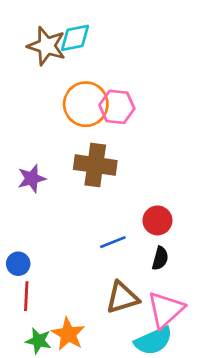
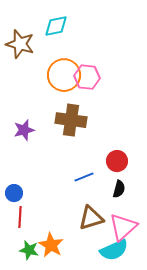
brown star: (47, 46) -> (20, 44), moved

